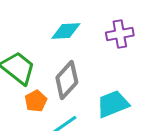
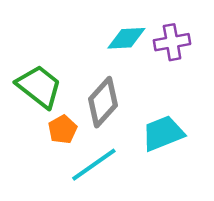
cyan diamond: (66, 31) -> (126, 38), moved

